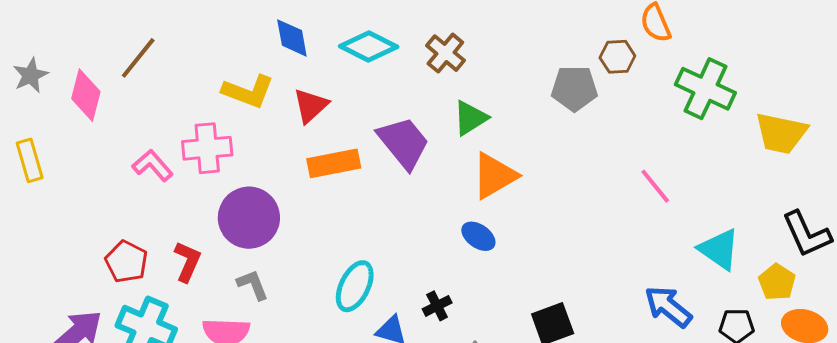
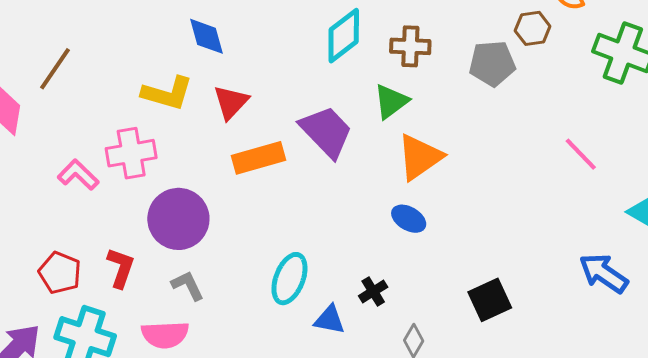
cyan diamond: (369, 46) -> (344, 36), moved, turned -60
brown cross: (445, 53) -> (410, 46), moved, turned -33

